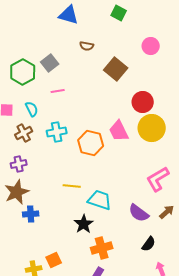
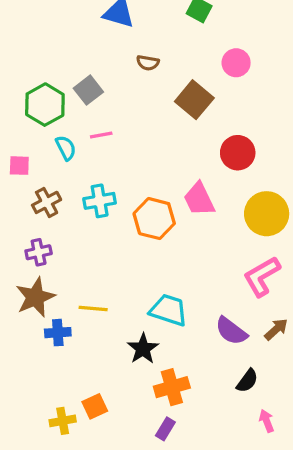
pink circle: (151, 46) -> (236, 63), moved
cyan semicircle: (32, 109) -> (66, 148), moved
yellow circle: (152, 128) -> (267, 214), moved
yellow line: (72, 186) -> (93, 308), moved

